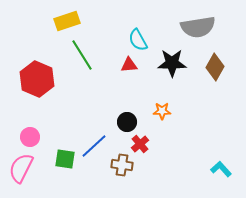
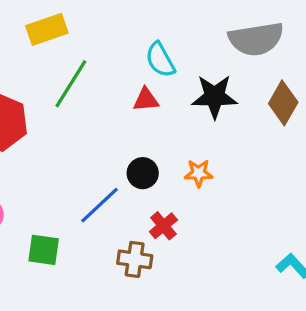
green line: (82, 55) -> (71, 84), turned 64
black circle: (127, 122) -> (143, 173), moved
blue line: (94, 146) -> (100, 205), moved

